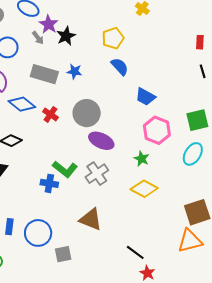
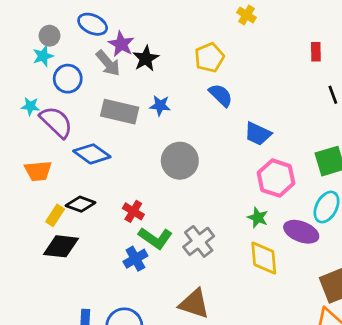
gray arrow: (38, 38) -> (108, 63), size x1.5
red rectangle: (200, 42) -> (316, 52), moved
red cross: (50, 114) -> (133, 211), moved
purple ellipse: (101, 141) -> (301, 232), moved
blue cross: (49, 183) -> (135, 259), turned -36
yellow diamond: (144, 189) -> (264, 258), turned 60

